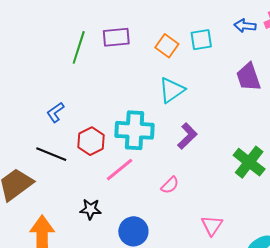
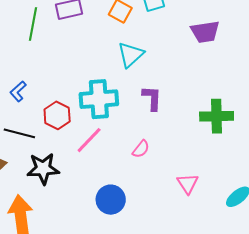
purple trapezoid: (248, 77) -> (205, 32), turned -72
purple L-shape: (187, 136) -> (152, 98), turned -36
green cross: (249, 162) -> (217, 116), turned -32
black star: (91, 209) -> (43, 169), moved, size x1.5

